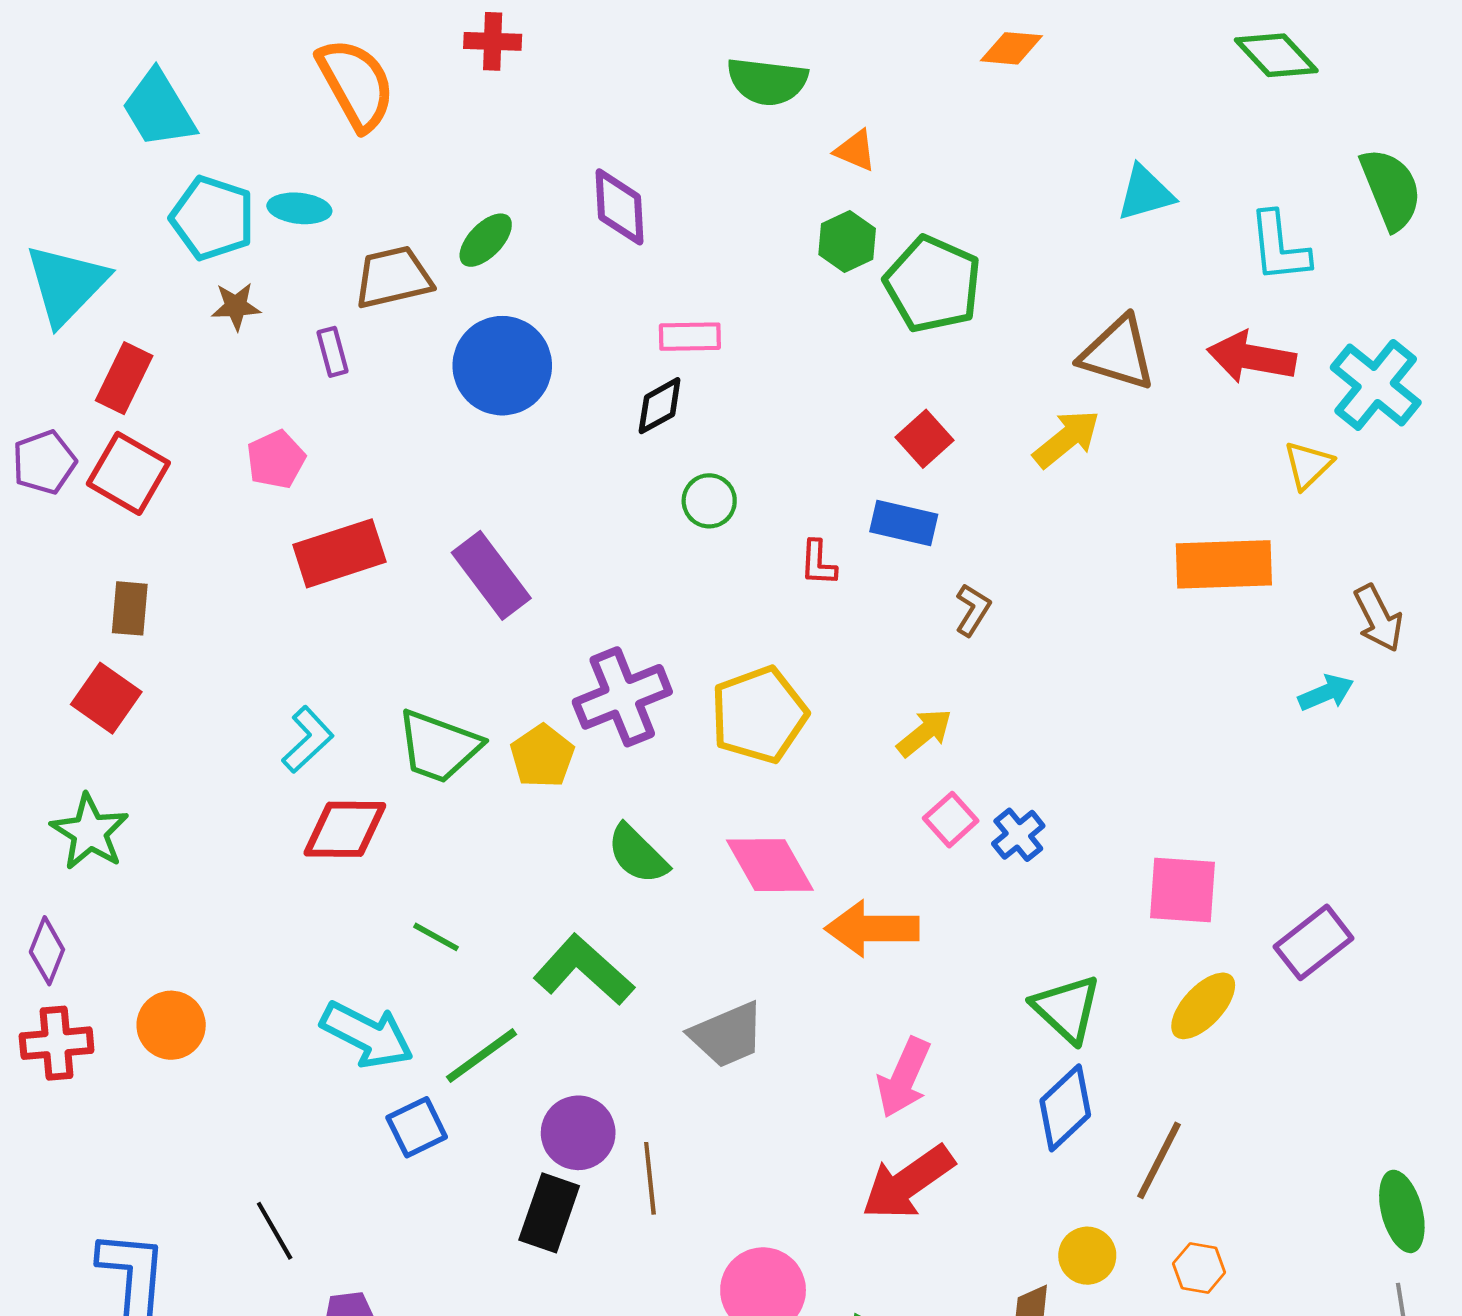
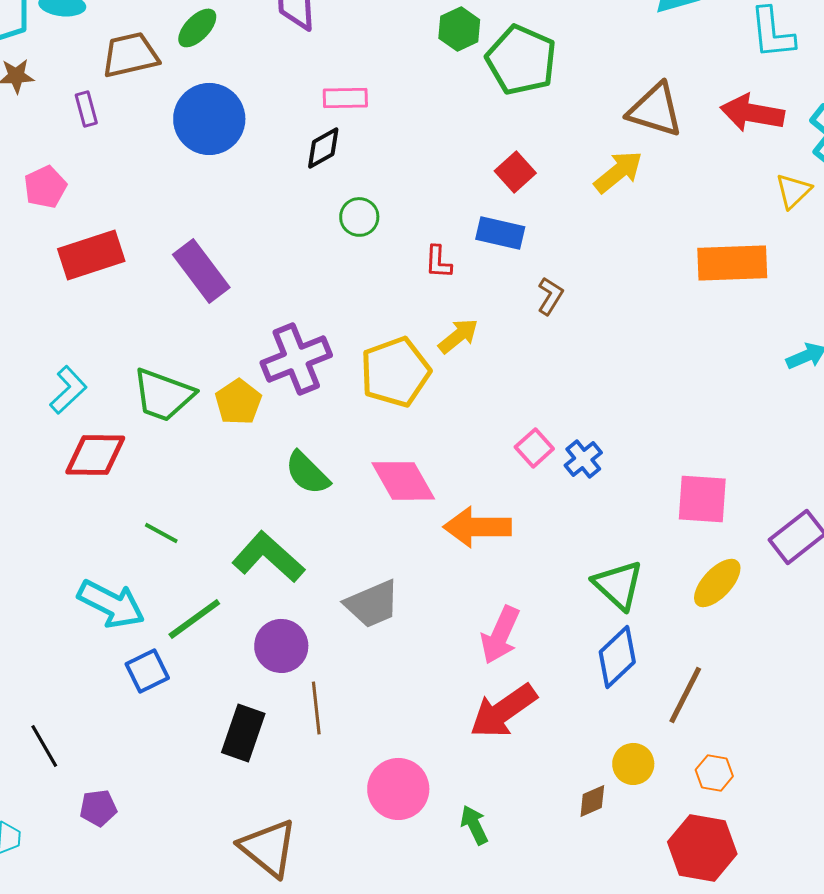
yellow arrow: (924, 733) -> (458, 336), moved
purple circle: (578, 1133) -> (281, 646), moved

